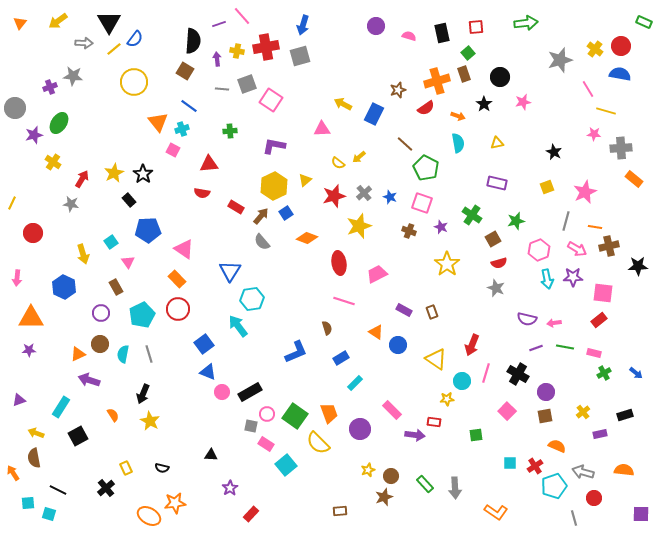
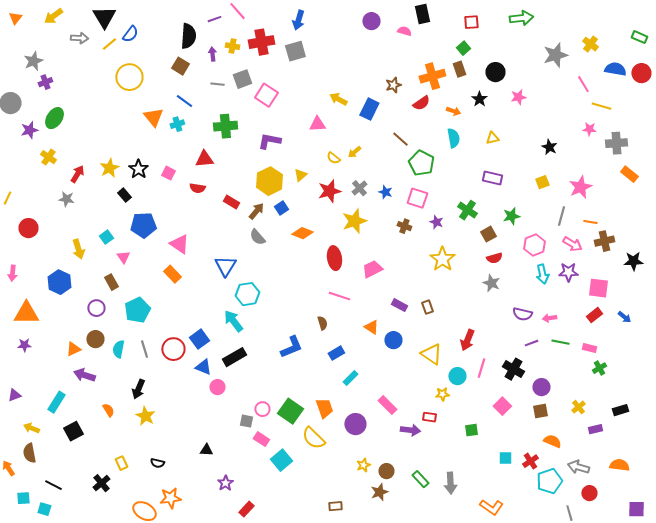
green rectangle: (644, 22) -> (639, 37), moved
black rectangle: (442, 33) -> (422, 14), moved
red circle: (621, 46) -> (641, 73), moved
gray star: (73, 76) -> (33, 61), moved, turned -30
green cross: (230, 131) -> (225, 126), size x1.6
pink square: (173, 150) -> (168, 173), moved
red circle: (178, 309) -> (173, 349), moved
blue arrow: (636, 373) -> (624, 317), moved
black rectangle: (250, 392) -> (234, 357), moved

